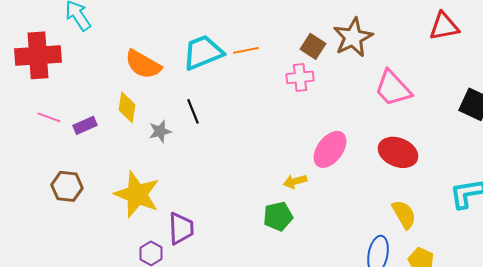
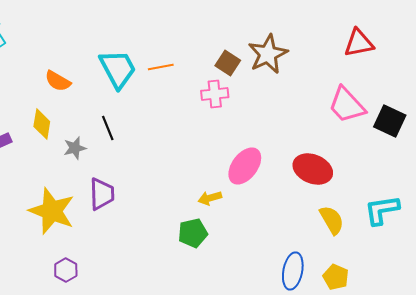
cyan trapezoid: (203, 52) -> (118, 69), turned 84
orange semicircle: (143, 64) -> (58, 81), size x0.7
pink trapezoid: (393, 88) -> (347, 105), moved
yellow semicircle: (404, 214) -> (332, 220), moved
purple trapezoid: (181, 228) -> (102, 194), moved

